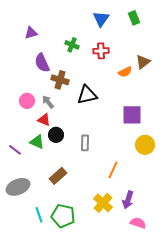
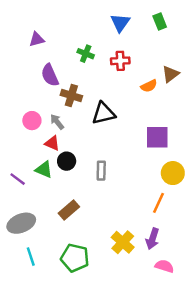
orange line: (113, 170) -> (158, 203), moved
cyan line: (39, 215) -> (31, 257), moved

